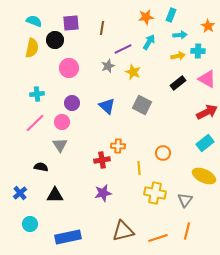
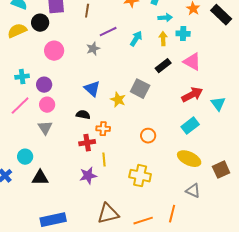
cyan arrow: (149, 42) -> (136, 39), moved
yellow semicircle: (32, 48) -> (17, 31), turned -126
yellow arrow: (178, 56) -> (163, 39), turned -80
yellow star: (133, 72) -> (118, 100), moved
purple circle: (72, 103) -> (44, 85), moved
gray square: (142, 105) -> (140, 89), moved
black semicircle: (41, 167) -> (83, 115), moved
yellow line: (139, 168) -> (104, 160), moved
gray triangle: (185, 200) -> (193, 191), moved, turned -42
cyan circle: (30, 224) -> (25, 157), moved

